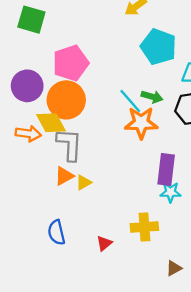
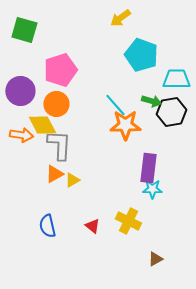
green arrow: (152, 97) -> (151, 101), moved
orange circle: (66, 100) -> (56, 104), size x0.7
yellow cross: (144, 227) -> (128, 221), turned 30
red triangle: (104, 243) -> (92, 226), moved, turned -42

